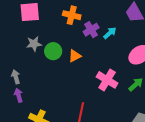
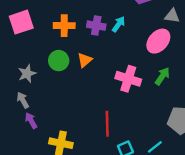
orange cross: (72, 15) -> (64, 26), moved
purple cross: (91, 30) -> (96, 26), turned -35
gray star: (34, 44) -> (27, 74), moved

